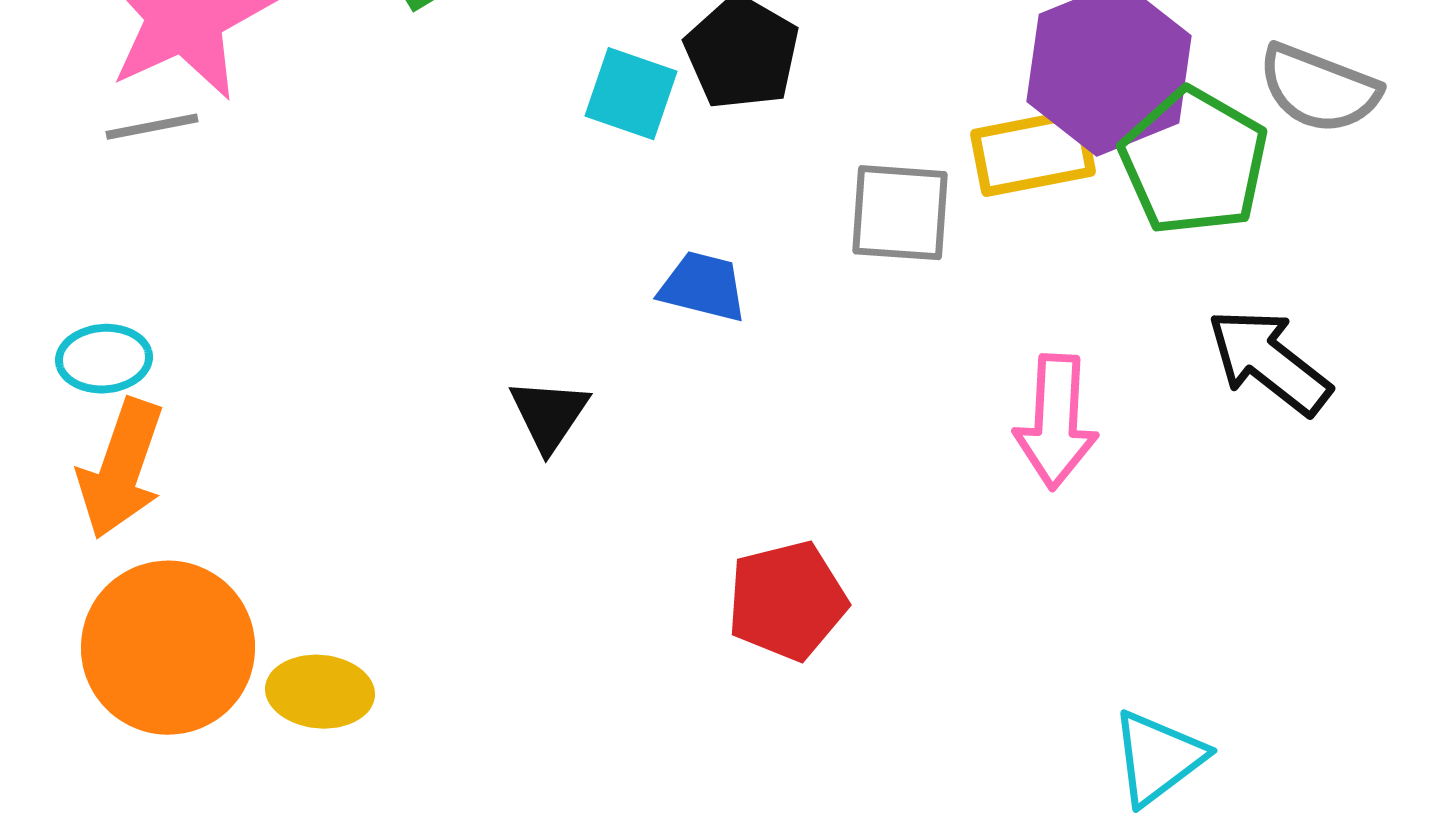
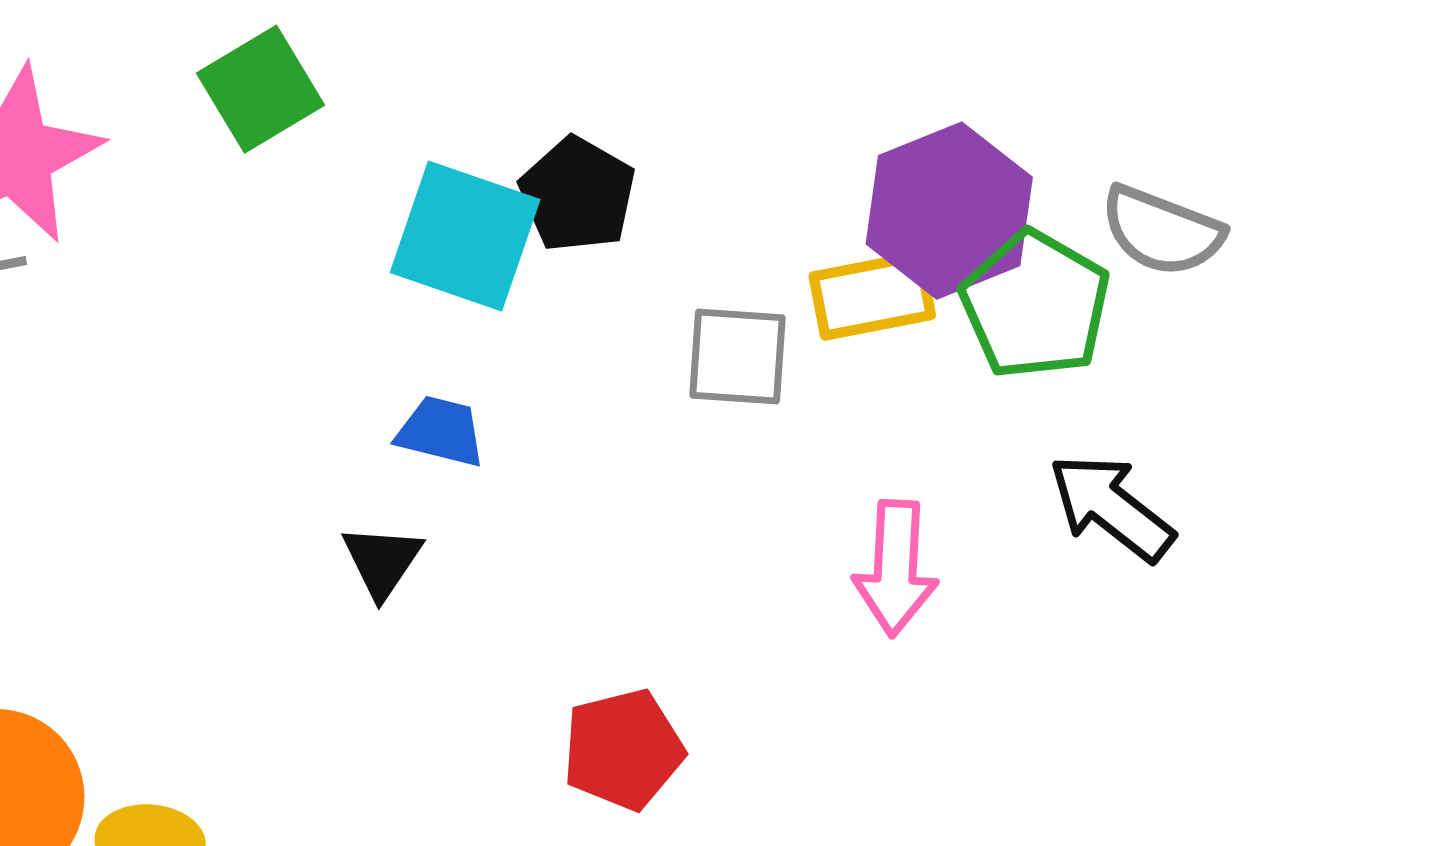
cyan square: (631, 94) -> (465, 236), size x1.6
blue trapezoid: (703, 287) -> (441, 431), moved

